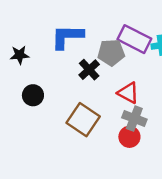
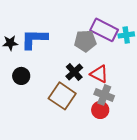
blue L-shape: (67, 37) -> (34, 39), moved
black cross: (89, 70) -> (74, 72), moved

